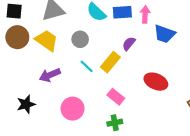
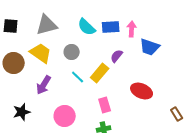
brown circle: (17, 37) -> (14, 63), moved
purple arrow: (50, 75) -> (44, 85), turned -36
pink rectangle: (116, 97) -> (105, 105), turned 35

